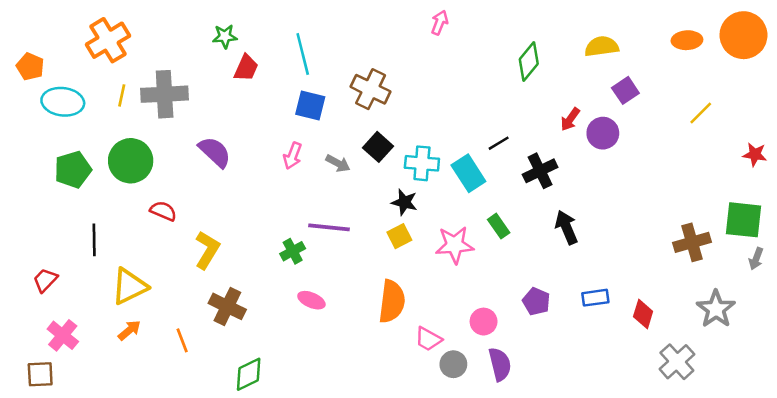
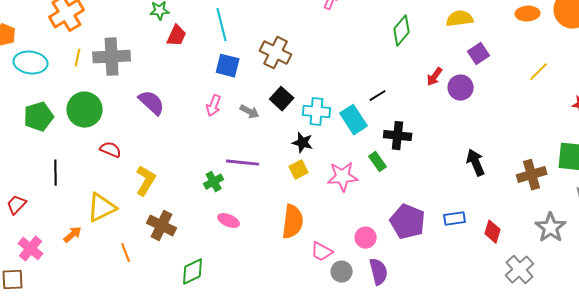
black cross: (540, 171) -> (398, 136), moved, turned 32
black arrow: (566, 227) -> (476, 163), moved
yellow triangle: (129, 286) -> (102, 208), moved
purple pentagon: (536, 301) -> (408, 222), size x1.6
orange arrow: (129, 330) -> (73, 235), moved
green diamond: (249, 374) -> (193, 272), moved

